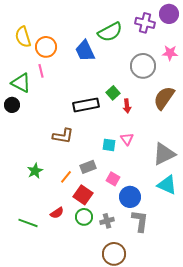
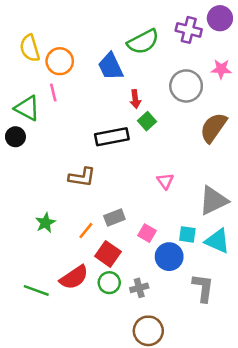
red arrow: (127, 106) -> (135, 99), moved
cyan square: (109, 145) -> (187, 234), moved
red semicircle: (57, 213) -> (74, 277), size x1.6
gray L-shape: (140, 221) -> (203, 288), moved

